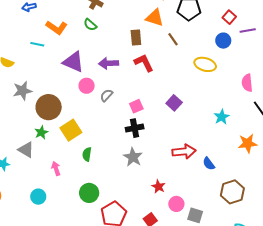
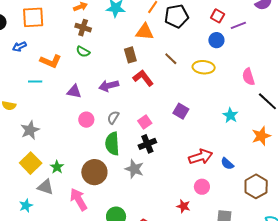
brown line: (173, 39) -> (171, 59), moved
purple triangle: (73, 62) -> (74, 91), size x0.7
pink circle: (87, 86) -> (86, 120), moved
brown circle: (49, 107) -> (94, 172), moved
yellow square: (71, 130) -> (31, 163), moved
green semicircle: (87, 154) -> (112, 144), moved, size x1.6
gray star: (133, 157) -> (134, 169), moved
pink arrow: (56, 169) -> (79, 199), size x1.6
red star: (158, 187) -> (183, 206), moved
pink circle: (176, 204) -> (202, 187), moved

